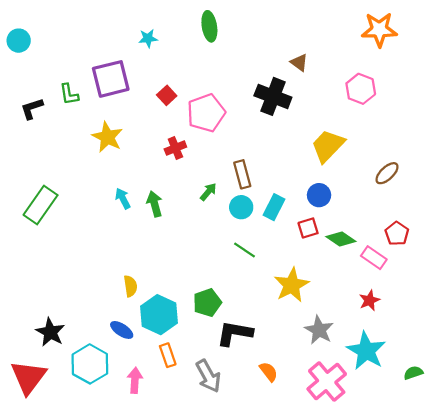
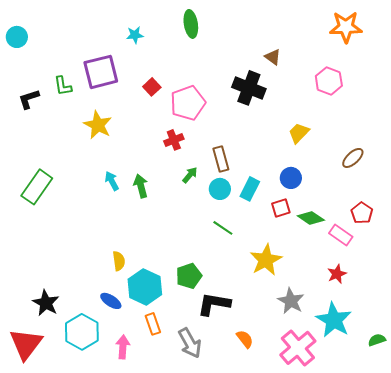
yellow trapezoid: (328, 146) -> (299, 133), size x0.7
red cross: (175, 148) -> (174, 140), moved

